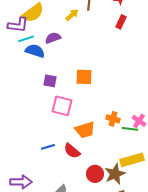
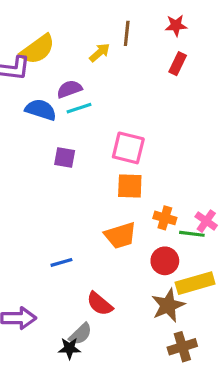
cyan line: (26, 39) -> (79, 108), moved
orange square: (84, 77) -> (130, 186), moved
pink square: (62, 106) -> (128, 148), moved
red semicircle: (72, 151) -> (100, 304), moved
red circle: (95, 174) -> (165, 261), moved

